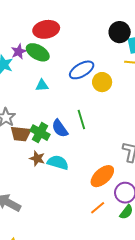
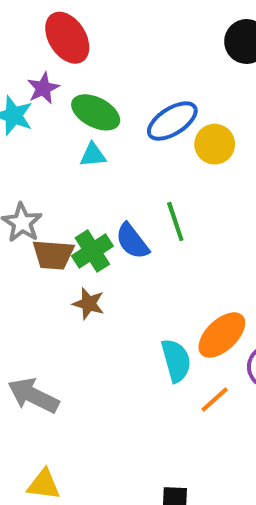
red ellipse: (46, 29) -> (67, 38), moved, turned 70
green ellipse: (38, 52) -> (96, 112), moved
green cross: (40, 133) -> (92, 251), turned 30
cyan semicircle: (58, 162) -> (176, 360), moved, turned 60

